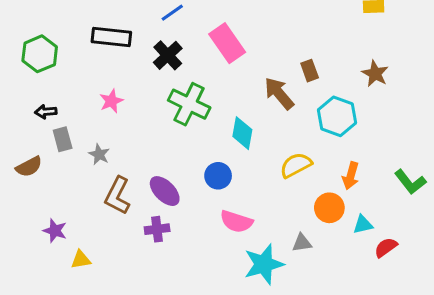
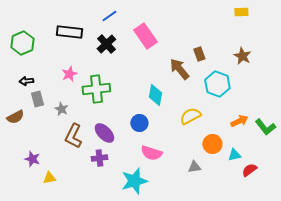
green cross: (189, 104) -> (96, 89), moved, turned -32
orange arrow: (351, 176) -> (239, 121), moved, turned -132
cyan star: (264, 264) -> (134, 181), moved

